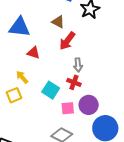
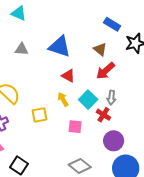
yellow arrow: (22, 77) -> (63, 99), moved
cyan square: (51, 90) -> (88, 100), moved
pink square: (68, 108) -> (75, 127), moved

